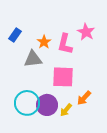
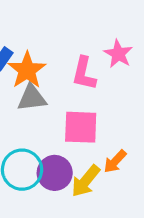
orange star: (44, 42) -> (27, 70), moved, size x1.6
yellow arrow: (66, 110) -> (86, 181), size x1.5

